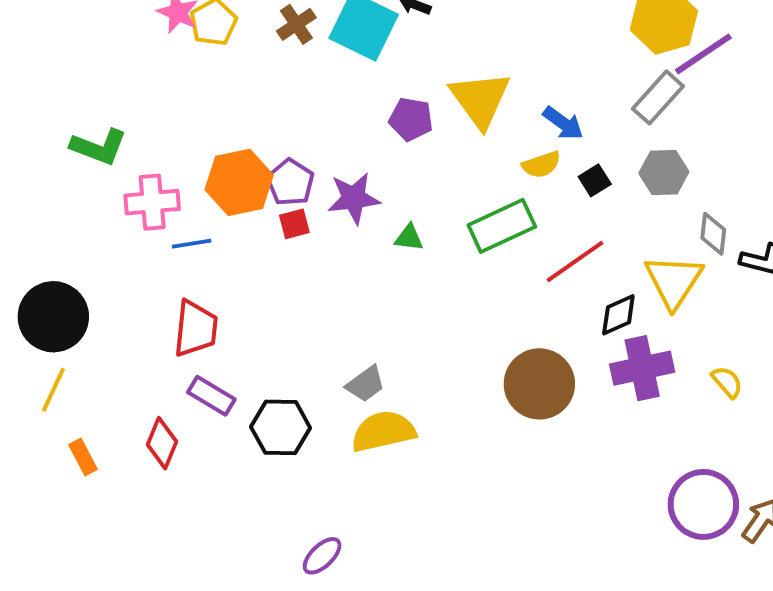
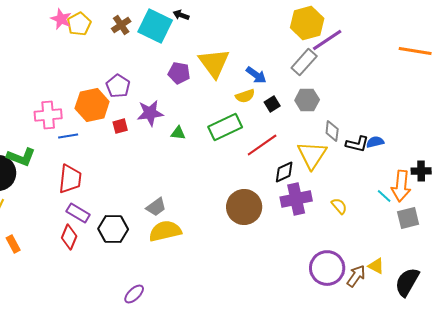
green L-shape: (99, 147) -> (21, 157), moved
purple pentagon: (290, 182) -> (118, 86), moved
red diamond: (162, 443) -> (69, 237), moved

